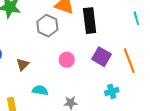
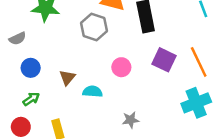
cyan semicircle: (40, 90) -> (93, 92), moved
cyan cross: (112, 91) -> (196, 103), moved, size x1.6

